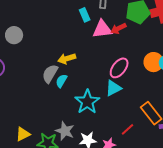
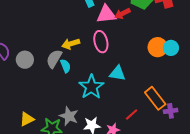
gray circle: (14, 35) -> (25, 60), moved
pink ellipse: (119, 68) -> (101, 42), moved, turned -50
cyan semicircle: (61, 81) -> (65, 66), turned 128
cyan triangle: (113, 88) -> (117, 73), turned 36

